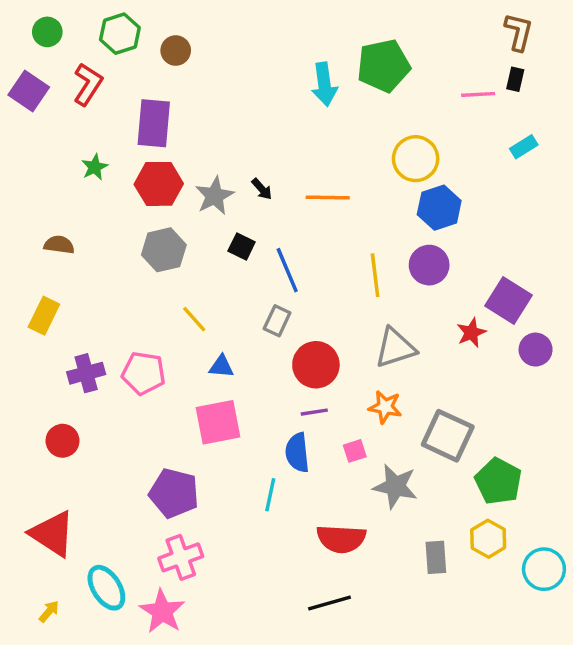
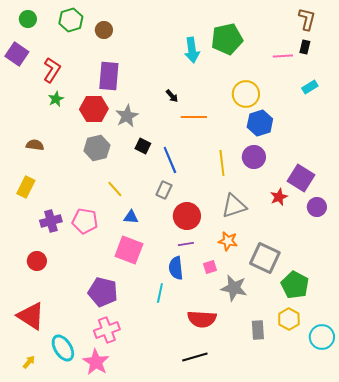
red L-shape: (88, 84) -> (52, 70), moved
purple rectangle: (154, 123) -> (109, 76), moved
black arrow: (262, 189) -> (172, 96), moved
pink square: (218, 422) -> (129, 250), turned 32

